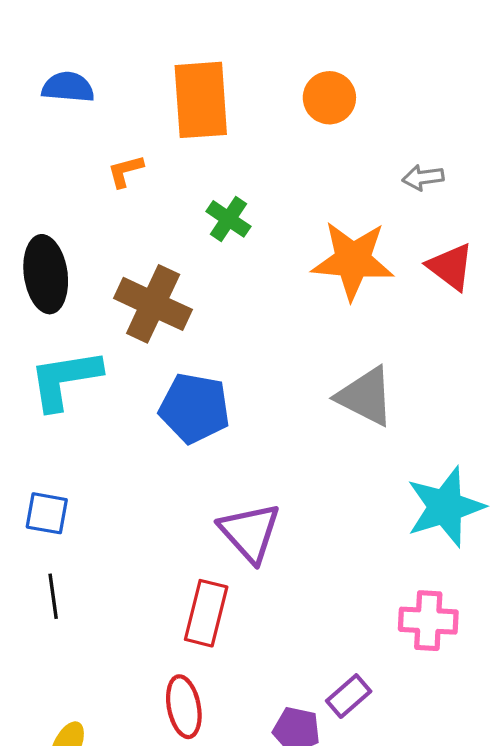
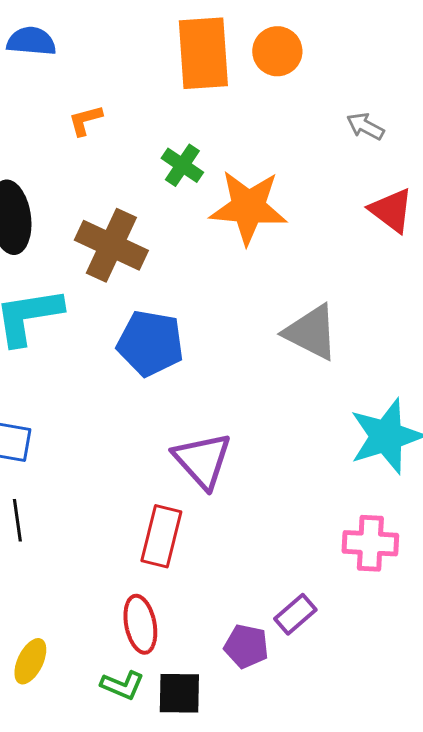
orange rectangle: (201, 100) -> (203, 53), moved
gray arrow: (423, 177) -> (365, 126), turned 36
orange star: (353, 260) -> (248, 207), moved

